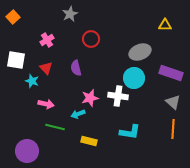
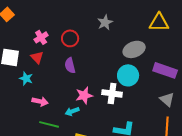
gray star: (70, 14) -> (105, 22), moved
yellow triangle: (165, 25) -> (159, 22), size x1.5
red circle: (91, 39) -> (70, 38), moved
red triangle: (46, 68) -> (37, 57), moved

